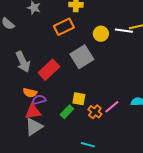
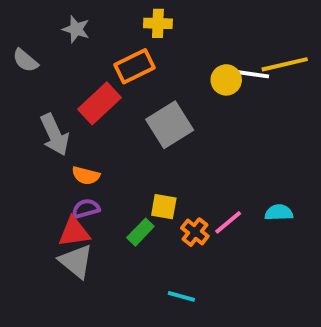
yellow circle: (101, 34) -> (226, 80), moved
red rectangle: (49, 70) -> (99, 103), moved
orange semicircle: (30, 93) -> (86, 175), moved
gray triangle: (34, 127) -> (76, 261), turned -48

